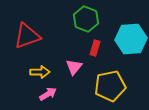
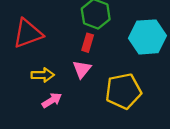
red rectangle: (95, 48) -> (88, 43), moved

